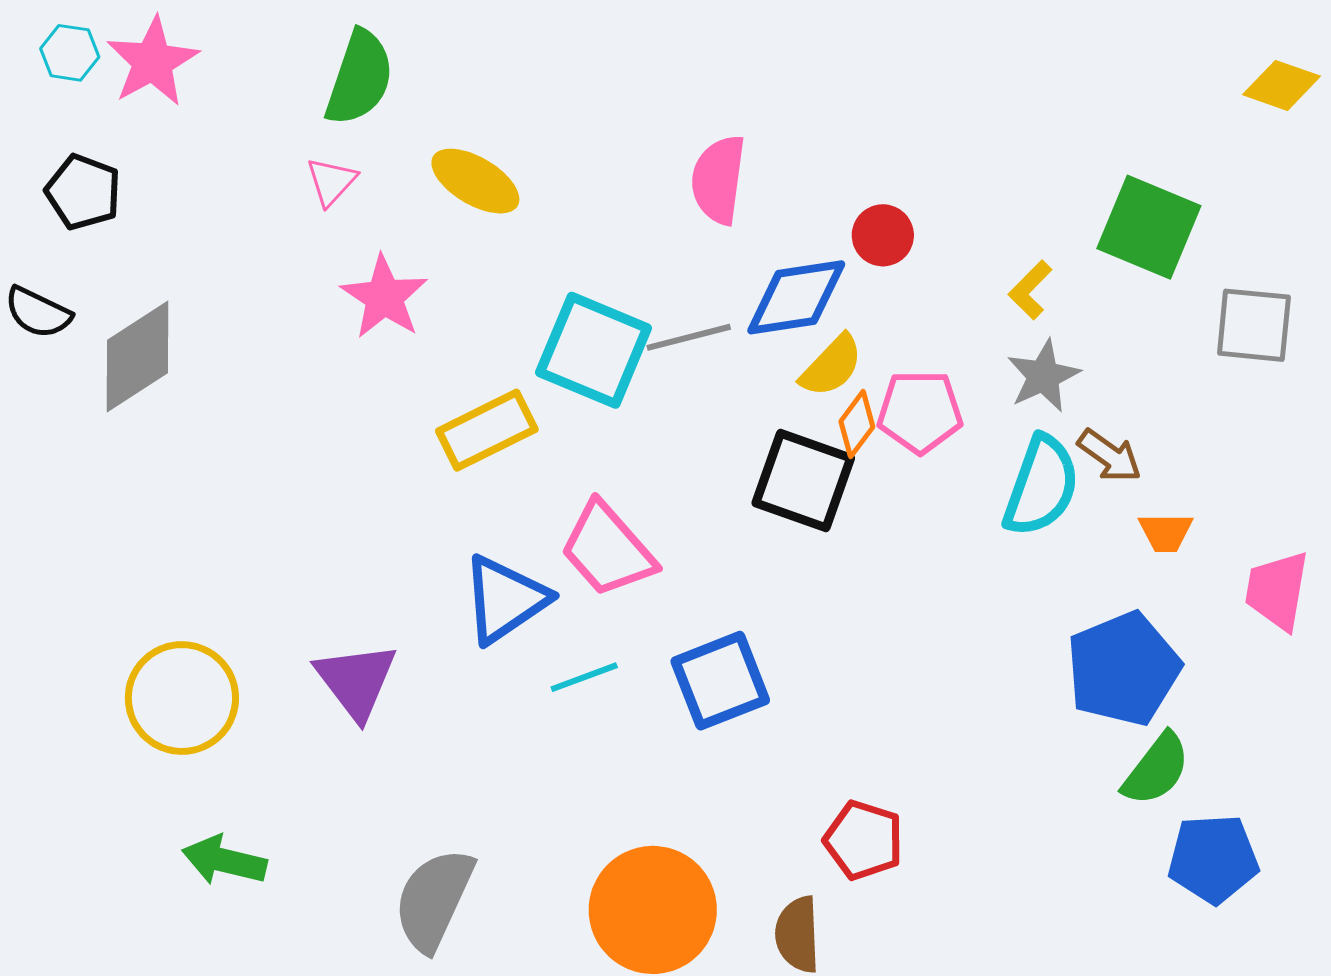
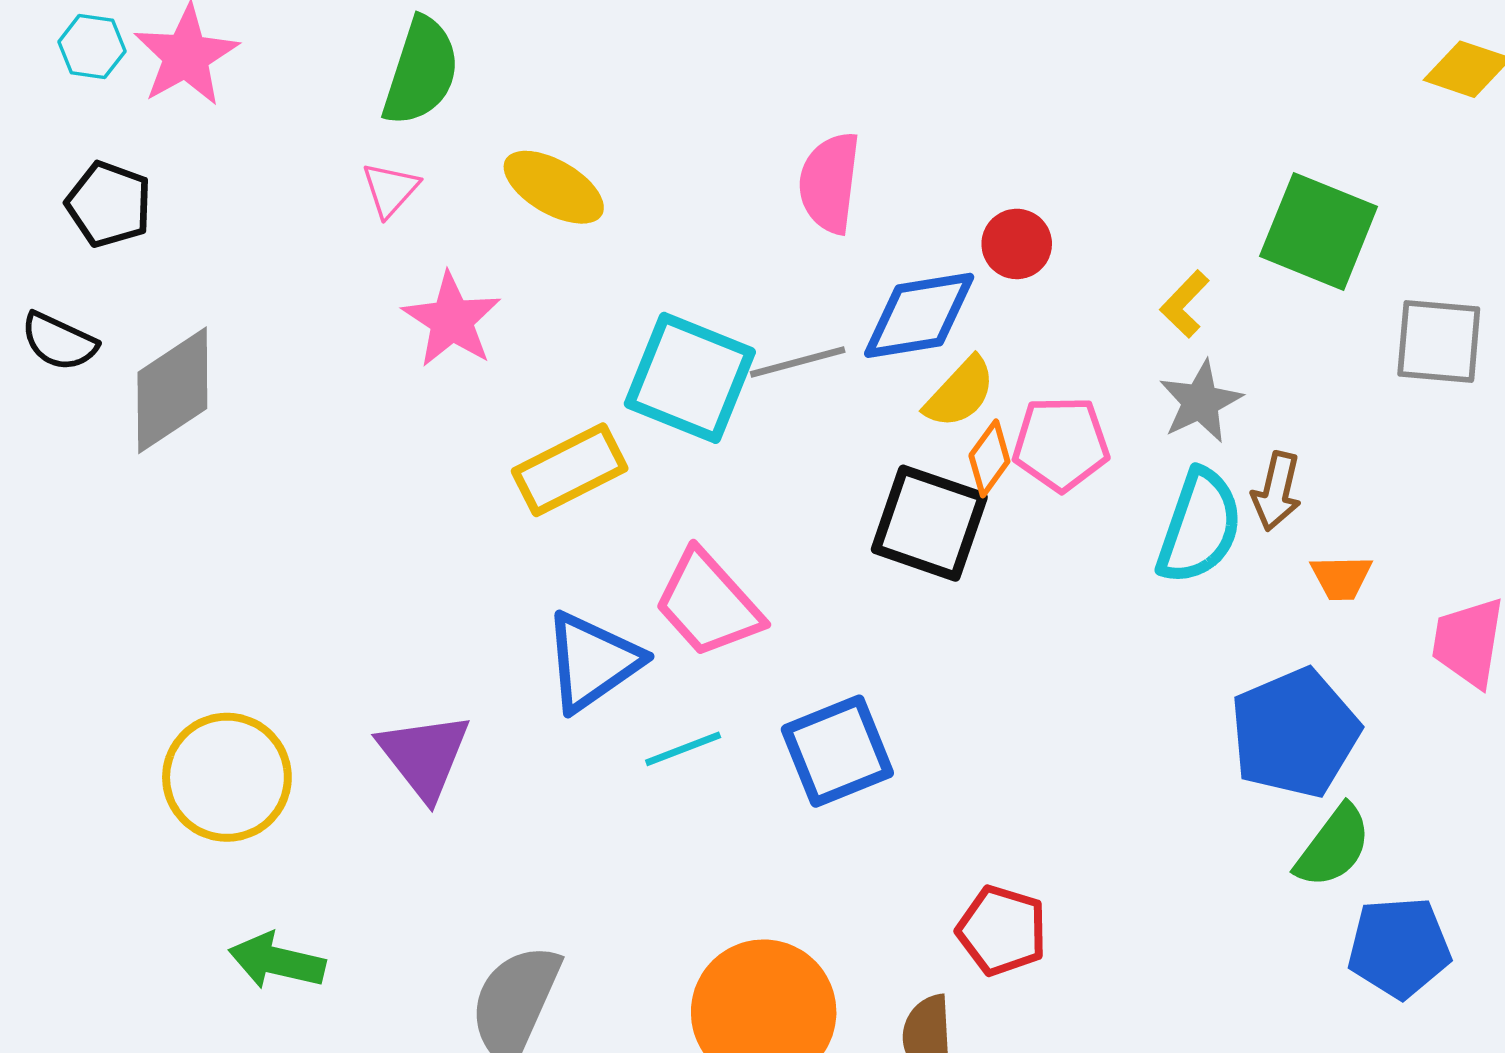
brown arrow: (1110, 456) -> (1277, 491), turned 68

